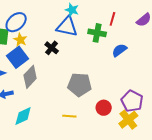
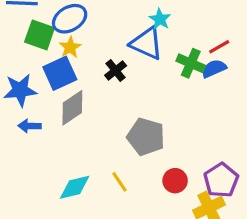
red line: (112, 19) -> (219, 47), turned 32
blue semicircle: (119, 50) -> (214, 69), moved
cyan diamond: (23, 116) -> (75, 187), moved
yellow line: (69, 116) -> (119, 182), turned 40

